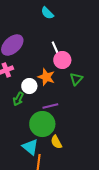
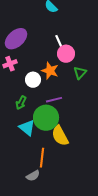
green arrow: (18, 99) -> (21, 103), moved
yellow semicircle: (56, 142) -> (60, 136), size x1.5
cyan triangle: (30, 147) -> (27, 128), moved

